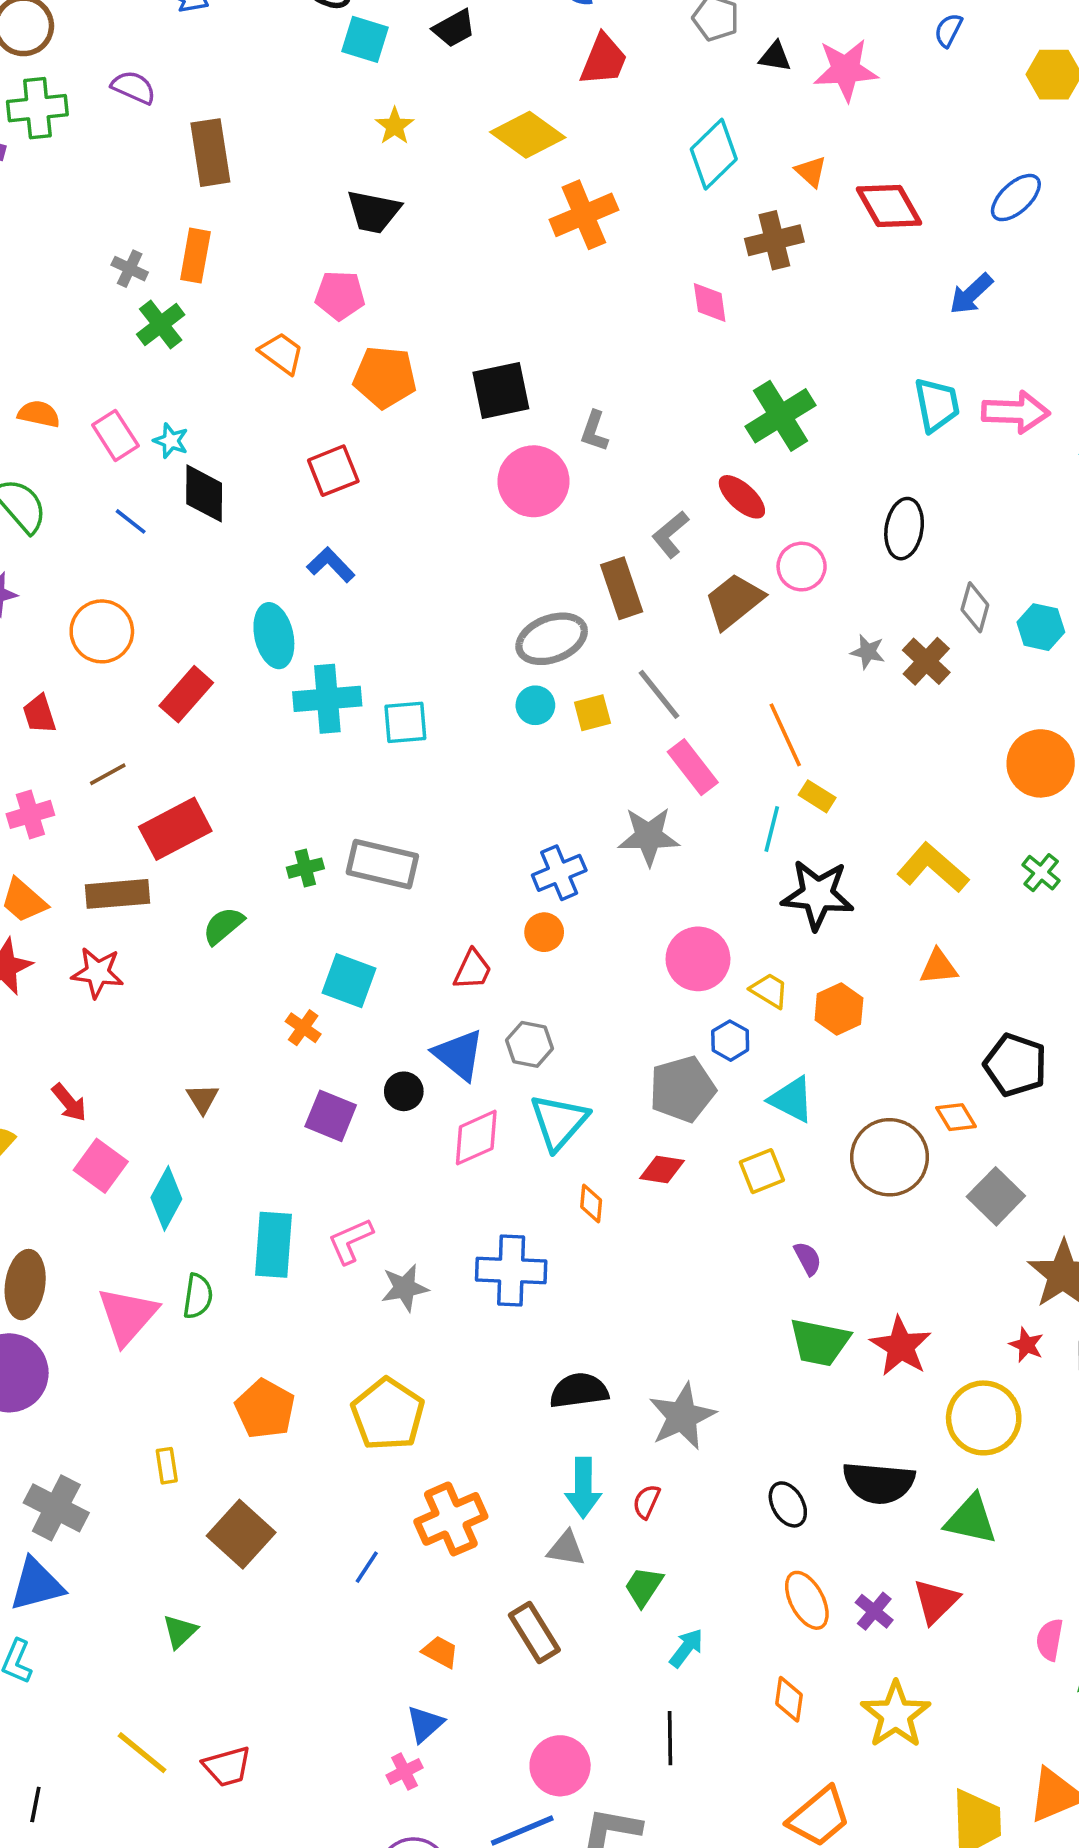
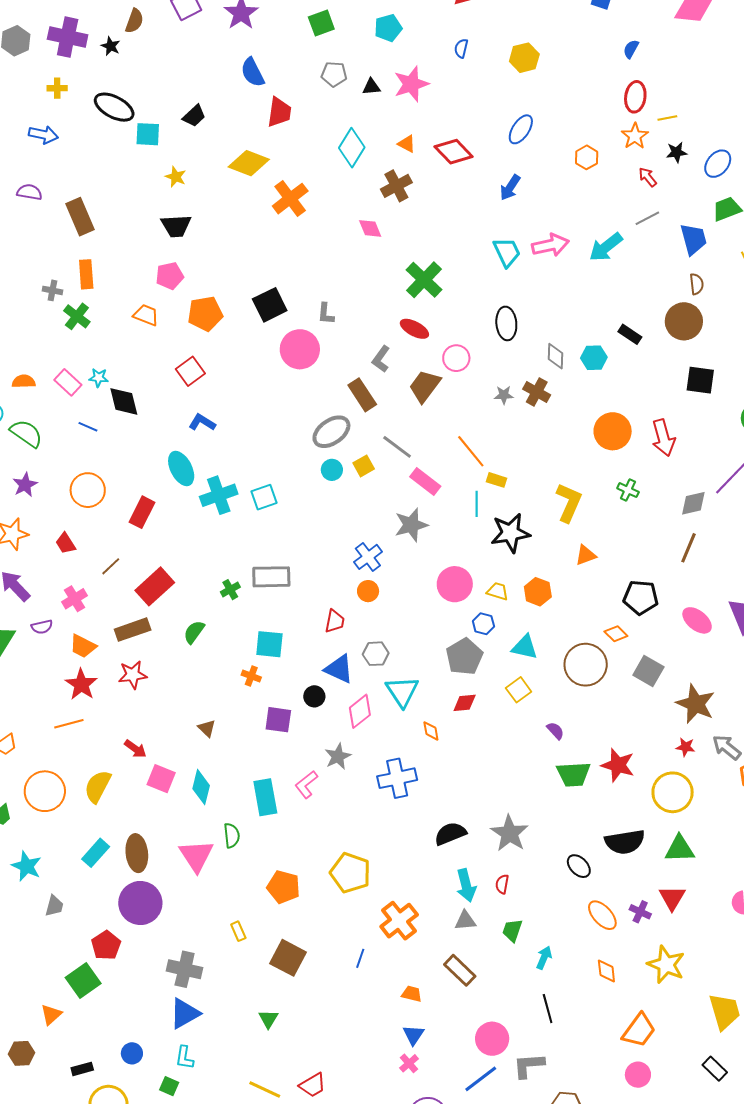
yellow L-shape: (933, 868) -> (569, 503), turned 87
gray star: (405, 1288) -> (338, 756), moved

